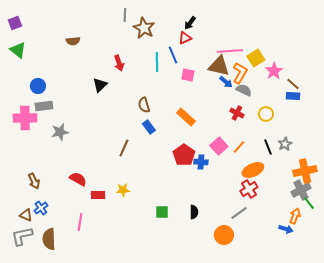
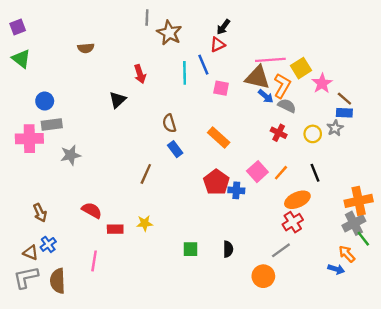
gray star: (285, 144) -> (335, 128), moved
orange arrow: (295, 216) -> (347, 254), turned -63

